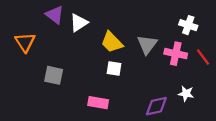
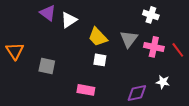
white cross: (188, 25) -> (151, 15), moved
orange triangle: (25, 42) -> (15, 51), moved

